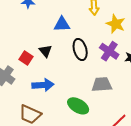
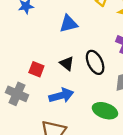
black ellipse: (80, 50) -> (95, 62), moved
black triangle: (45, 51) -> (67, 63), moved

